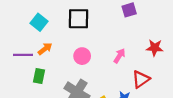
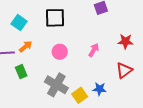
green rectangle: (39, 76) -> (21, 72), turned -32
red triangle: (141, 79) -> (124, 70), moved

